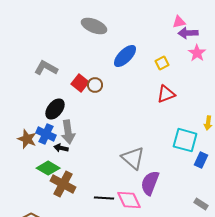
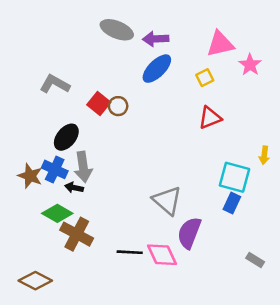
pink triangle: (179, 22) -> (220, 44), moved, size x1.6
purple arrow: (188, 33) -> (156, 39), moved
blue rectangle: (201, 160) -> (232, 203), moved

